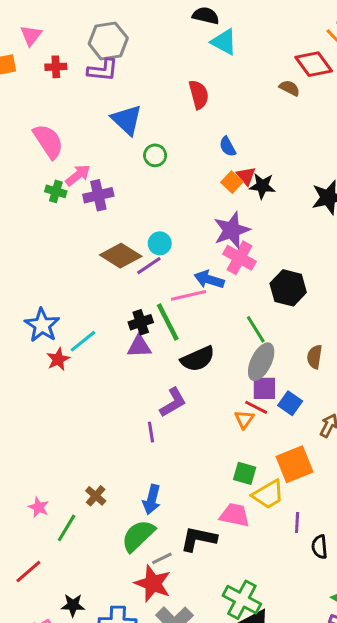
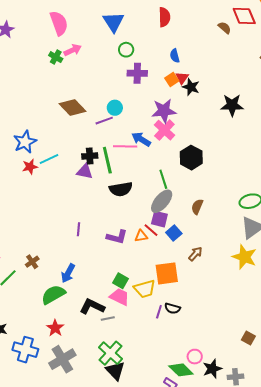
purple cross: (98, 195) -> (137, 73), moved
brown diamond: (121, 256) -> (73, 108), moved
purple L-shape: (173, 402) -> (117, 237), moved, turned 30
orange triangle: (244, 419) -> (141, 236), turned 32
green square: (245, 473) -> (120, 281), moved
black semicircle: (320, 547) -> (172, 308), moved, turned -84
gray line: (162, 558) -> (108, 318), moved
red star: (153, 583) -> (55, 328), size x0.7

